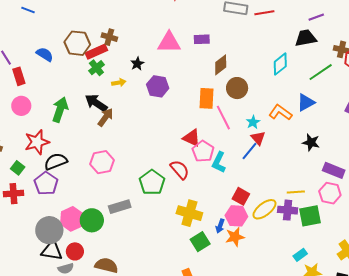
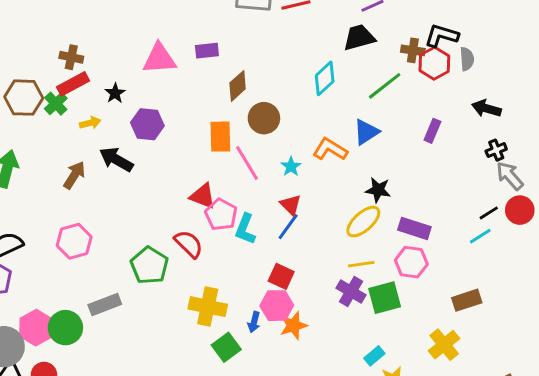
brown hexagon: (77, 43) -> (24, 98), moved
red rectangle: (96, 52) -> (73, 84), moved
black arrow: (96, 103) -> (116, 159), moved
red triangle: (258, 138) -> (291, 205), moved
blue line: (249, 151) -> (288, 227), moved
yellow ellipse: (264, 209) -> (363, 222), moved
purple cross: (288, 210) -> (351, 292), turned 30
orange star: (235, 237) -> (294, 326), moved

